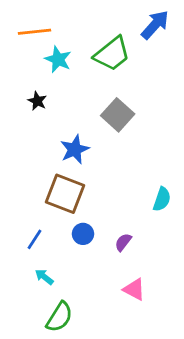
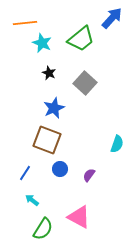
black star: (37, 101) -> (49, 73), moved
pink triangle: (134, 289) -> (79, 217), moved, size x1.4

